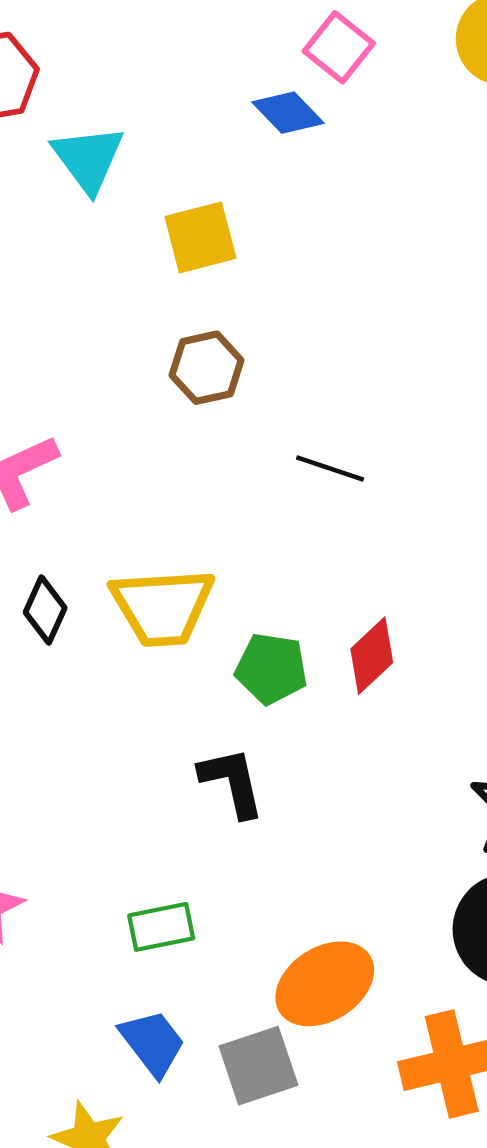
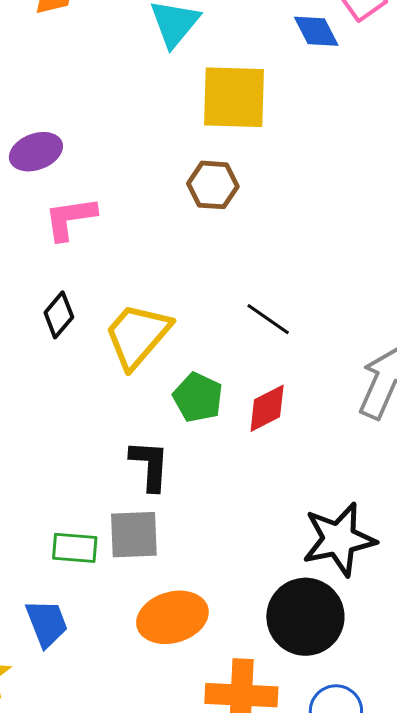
yellow square: (200, 237) -> (234, 97), size x1.4
black line: (330, 468) -> (268, 319), moved
yellow trapezoid: (163, 607) -> (137, 335), turned 118
gray square: (258, 1066) -> (134, 535), moved

